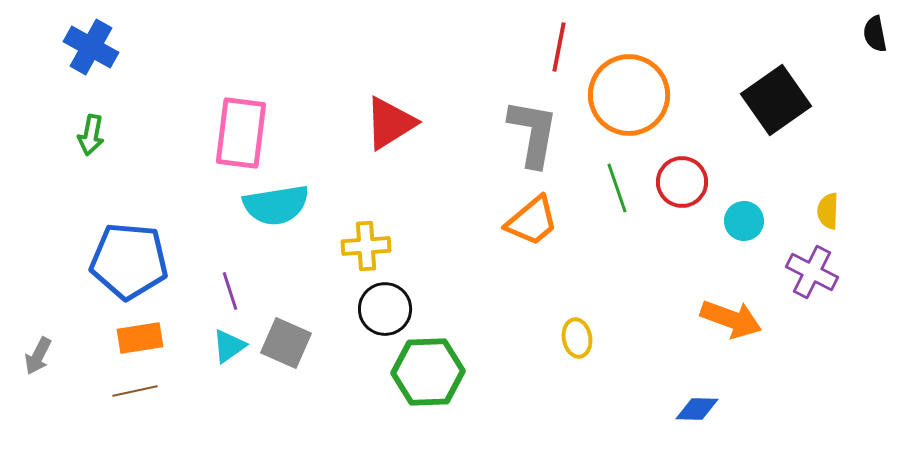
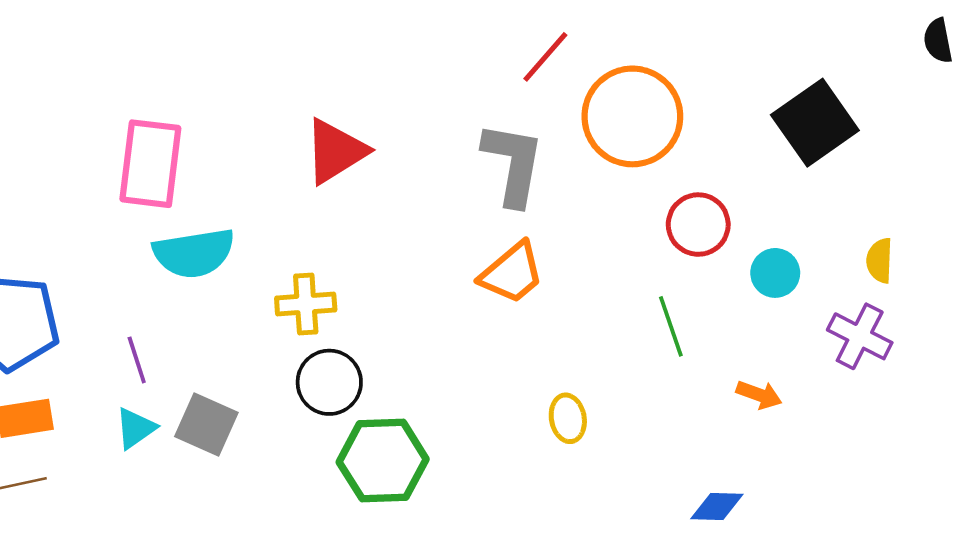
red line: (559, 47) -> (545, 57), turned 30
green line: (617, 188) -> (671, 326), moved
orange arrow: (731, 319) -> (759, 395), size x0.6

